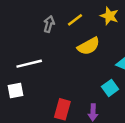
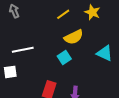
gray arrow: (49, 24) -> (14, 11), moved, turned -40
cyan square: (110, 88) -> (64, 57), moved

